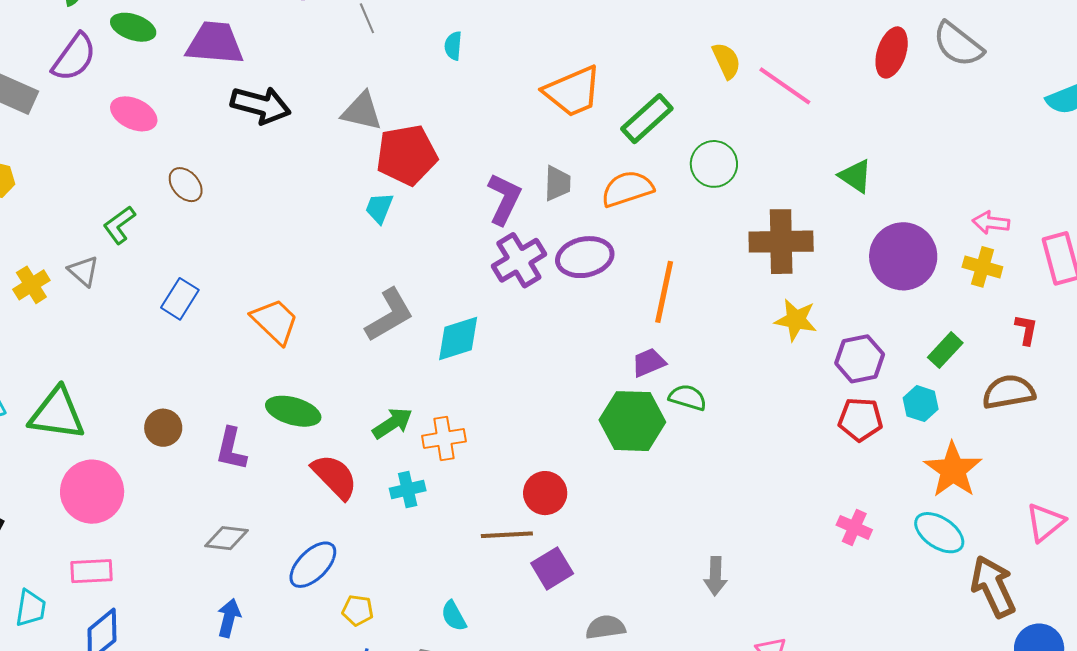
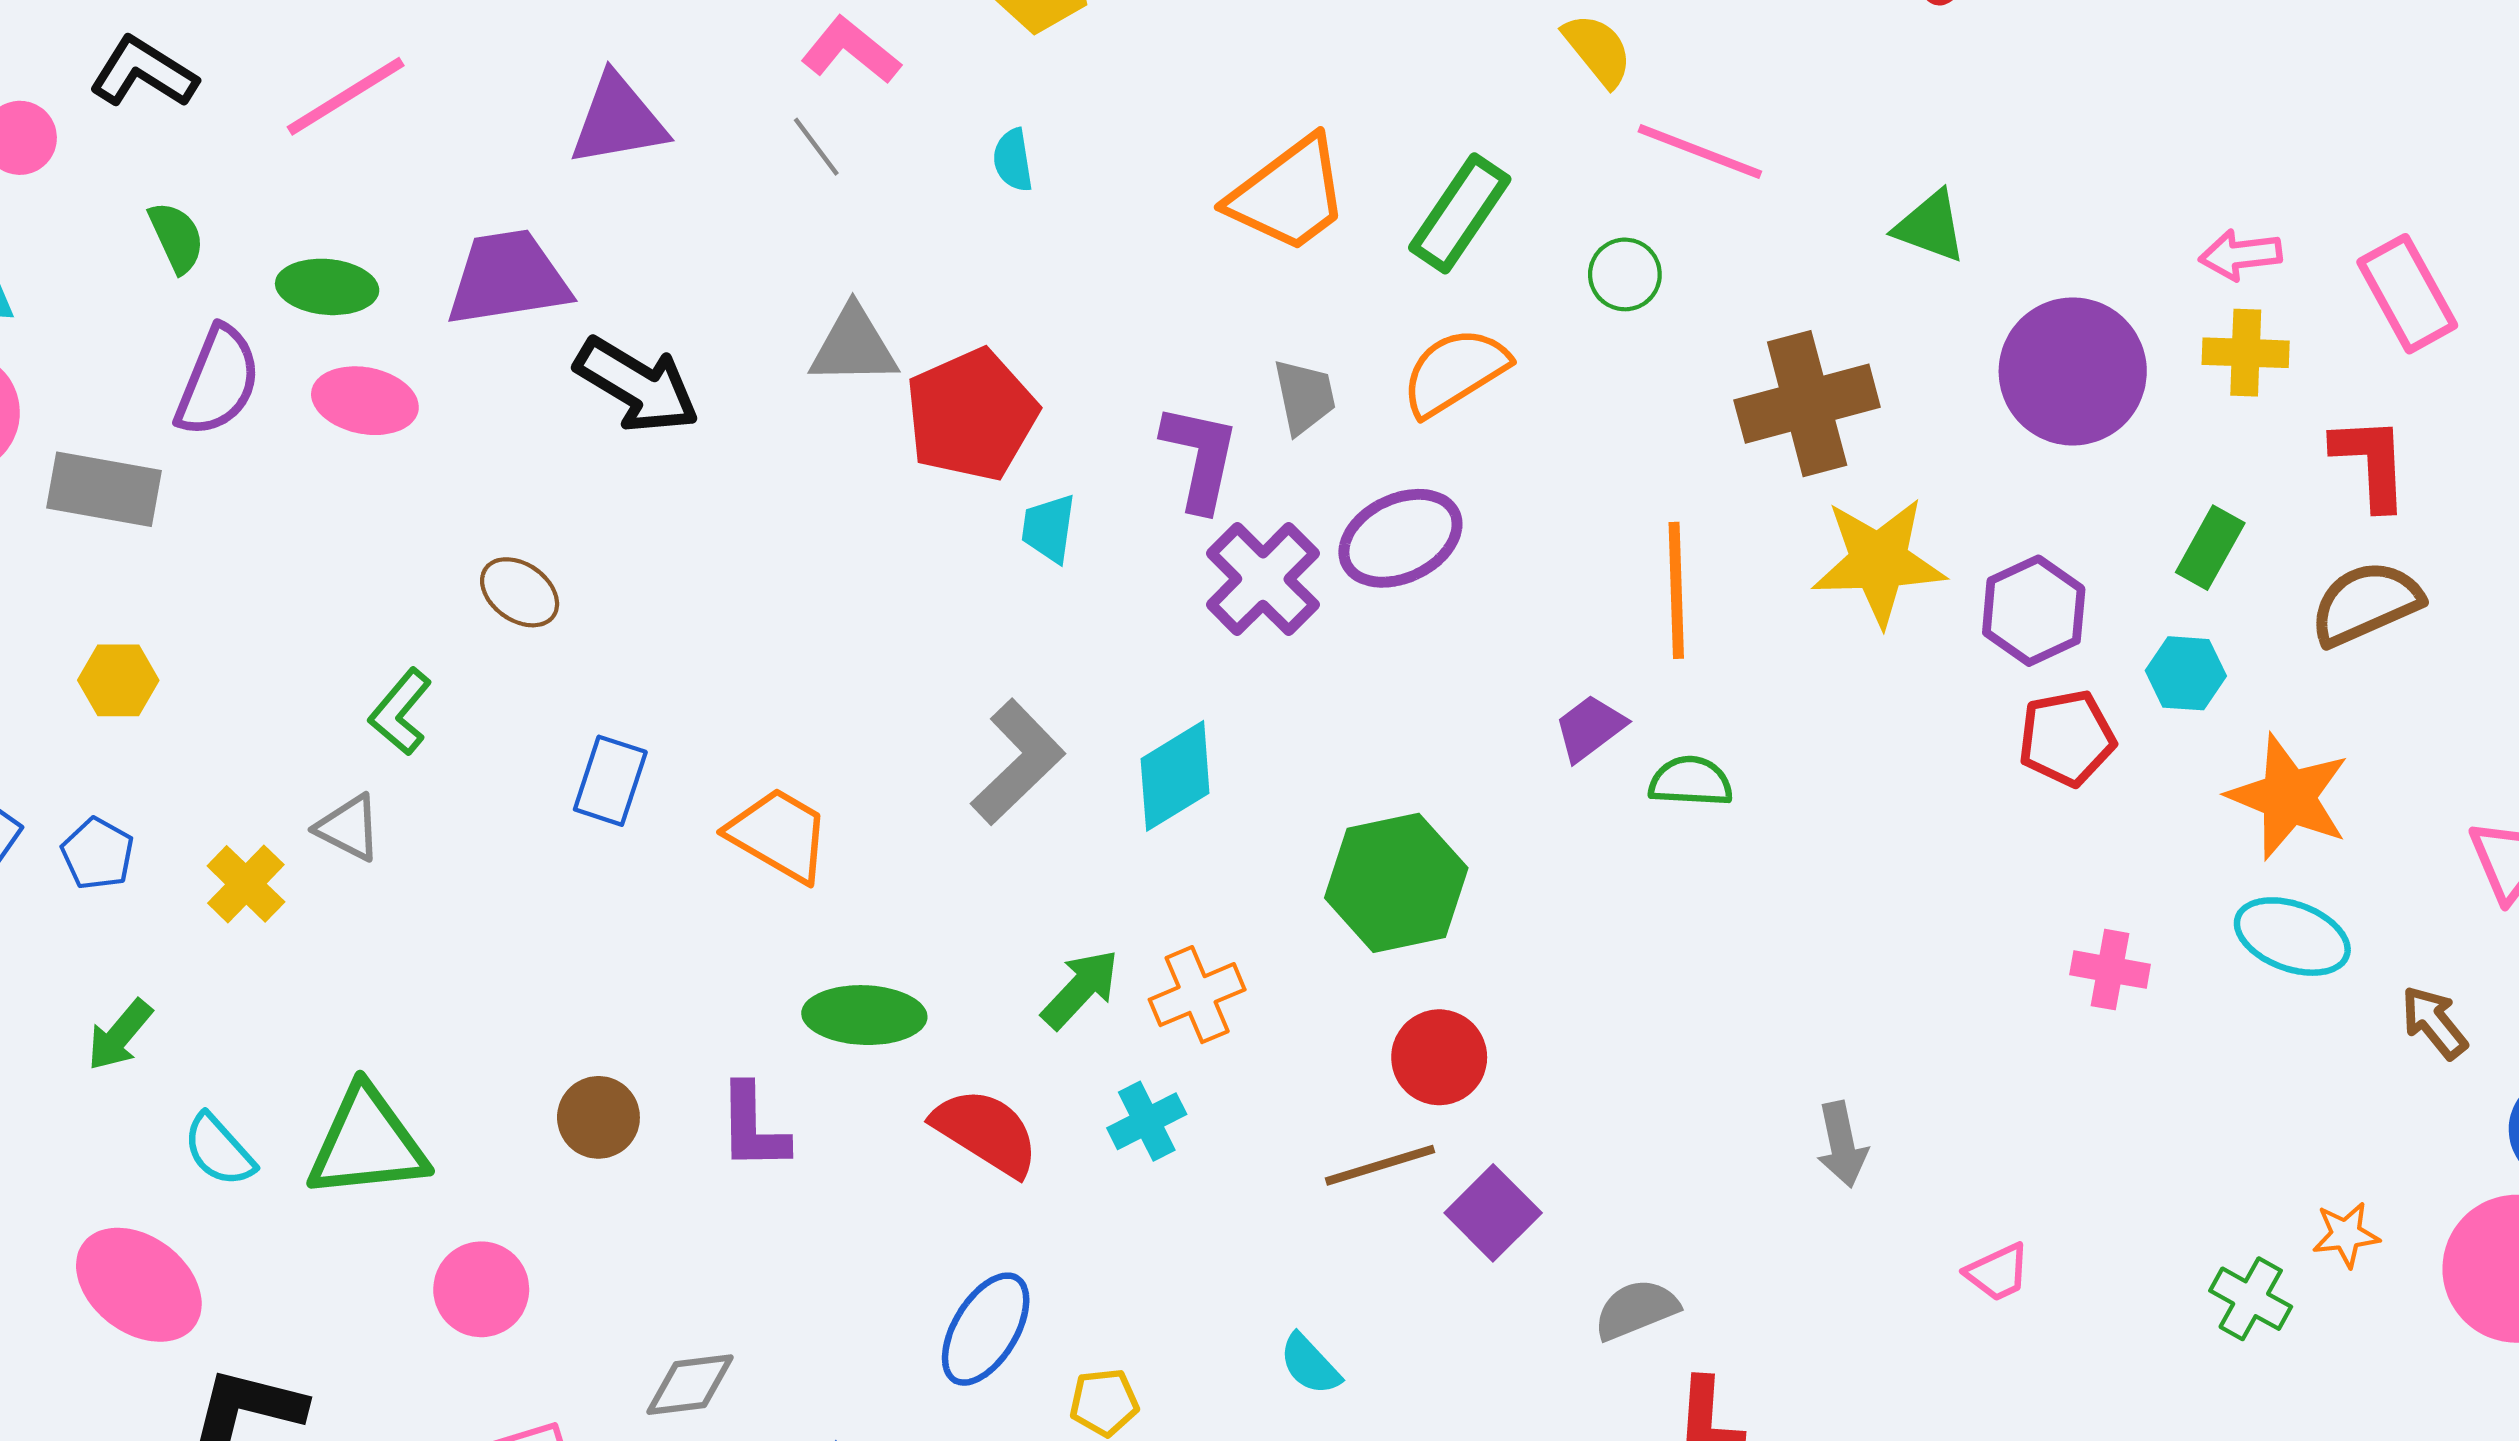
pink line: (785, 86) -> (1700, 151), moved
black arrow: (261, 105) -> (637, 385), turned 30
pink ellipse: (134, 114) -> (365, 401), moved
green circle: (714, 164) -> (1625, 274), size x0.7
cyan trapezoid: (379, 208) -> (1049, 528), moved
orange line: (664, 292) -> (1676, 590), moved
blue rectangle: (180, 299) -> (610, 781), moved
yellow star: (796, 320) -> (1879, 561), size x1.4
red L-shape: (1026, 330) -> (2371, 462), size x1.5
green hexagon: (632, 421) -> (1396, 883), moved
pink circle: (92, 492) -> (481, 1289), size x0.7
gray diamond: (226, 538) -> (690, 1385), moved
brown arrow: (993, 587) -> (2434, 1022), size x0.6

